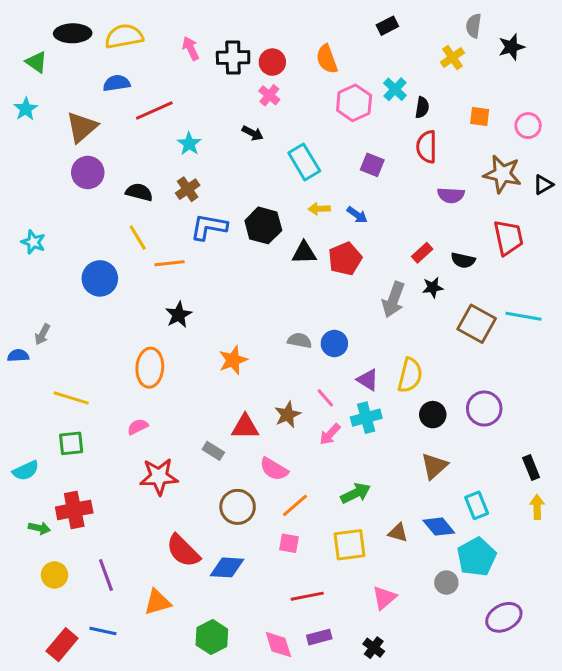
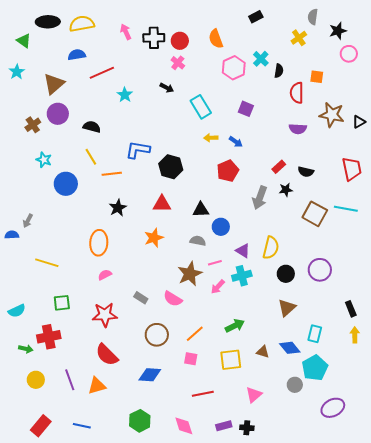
pink circle: (528, 126) -> (349, 54), moved
red semicircle: (427, 147) -> (297, 93), moved
brown cross: (188, 189) -> (33, 125), moved
black hexagon: (263, 225) -> (171, 167), moved
red trapezoid: (508, 238) -> (352, 169), moved
cyan star: (33, 242) -> (44, 160), moved
black triangle: (304, 253) -> (201, 210), moved
gray semicircle: (300, 340) -> (198, 241), moved
pink line: (325, 398) -> (215, 263), turned -64
brown star: (287, 415) -> (190, 274), size x1.4
pink semicircle: (138, 427) -> (105, 275), moved
red triangle: (245, 427) -> (162, 204), moved
green square: (71, 443) -> (62, 303), moved
pink semicircle: (274, 469) -> (173, 299), moved
cyan rectangle: (477, 505) -> (315, 334), turned 36
red semicircle: (183, 551) -> (107, 355), moved
orange triangle: (157, 602) -> (97, 386), moved
blue line: (103, 631) -> (82, 426), moved
purple rectangle: (319, 637) -> (224, 426), moved
black cross: (374, 648) -> (247, 428), turned -32

